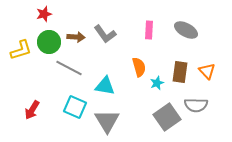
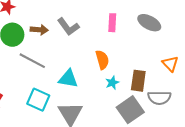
brown rectangle: (180, 72) -> (138, 81), moved
cyan star: (157, 83) -> (112, 83), moved

